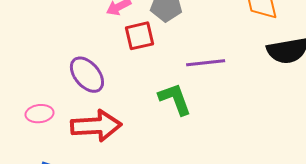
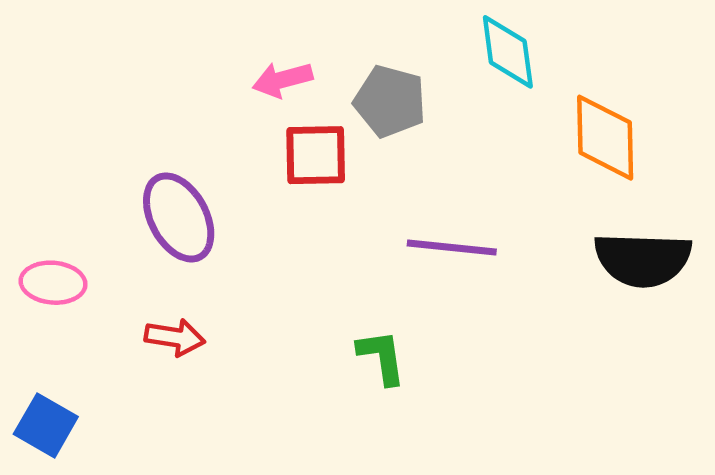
green L-shape: (175, 99) -> (382, 357), moved, size x0.7
red arrow: (96, 126) -> (175, 337), size x0.5

